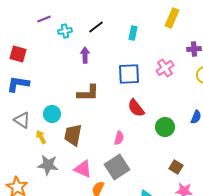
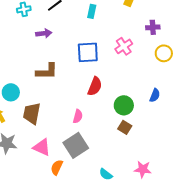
purple arrow: (85, 55) -> (44, 33), turned 84
red semicircle: (136, 108) -> (95, 86), turned -120
brown square: (176, 167) -> (125, 127), moved

